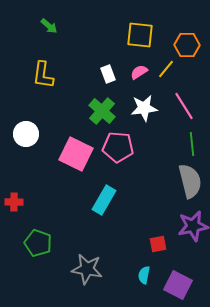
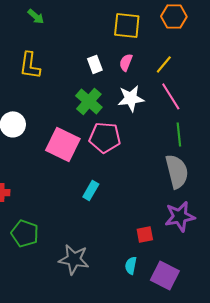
orange hexagon: (187, 45) -> (174, 16), moved
yellow line: (166, 69) -> (164, 64), moved
pink semicircle: (139, 72) -> (126, 62), turned -36
cyan rectangle: (104, 200) -> (91, 190), size x0.7

